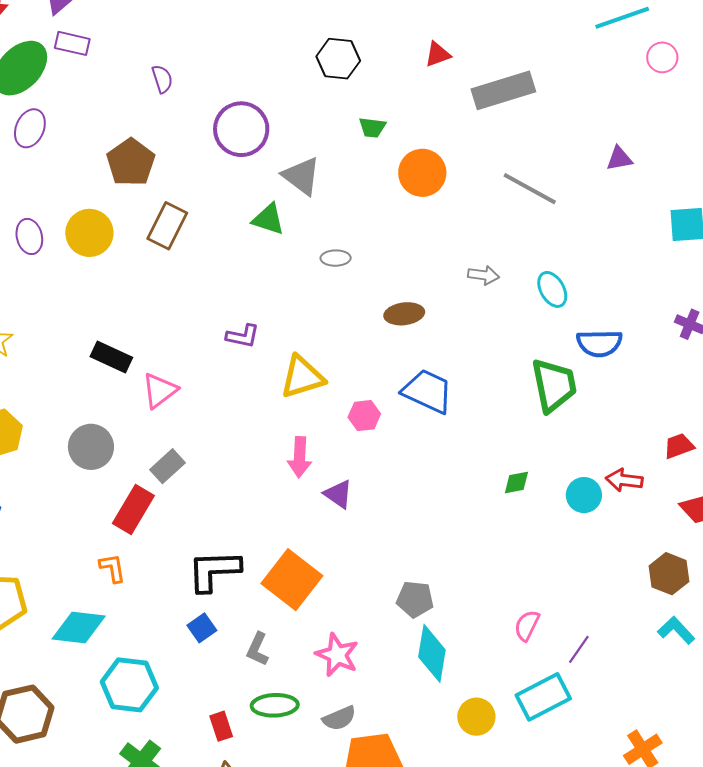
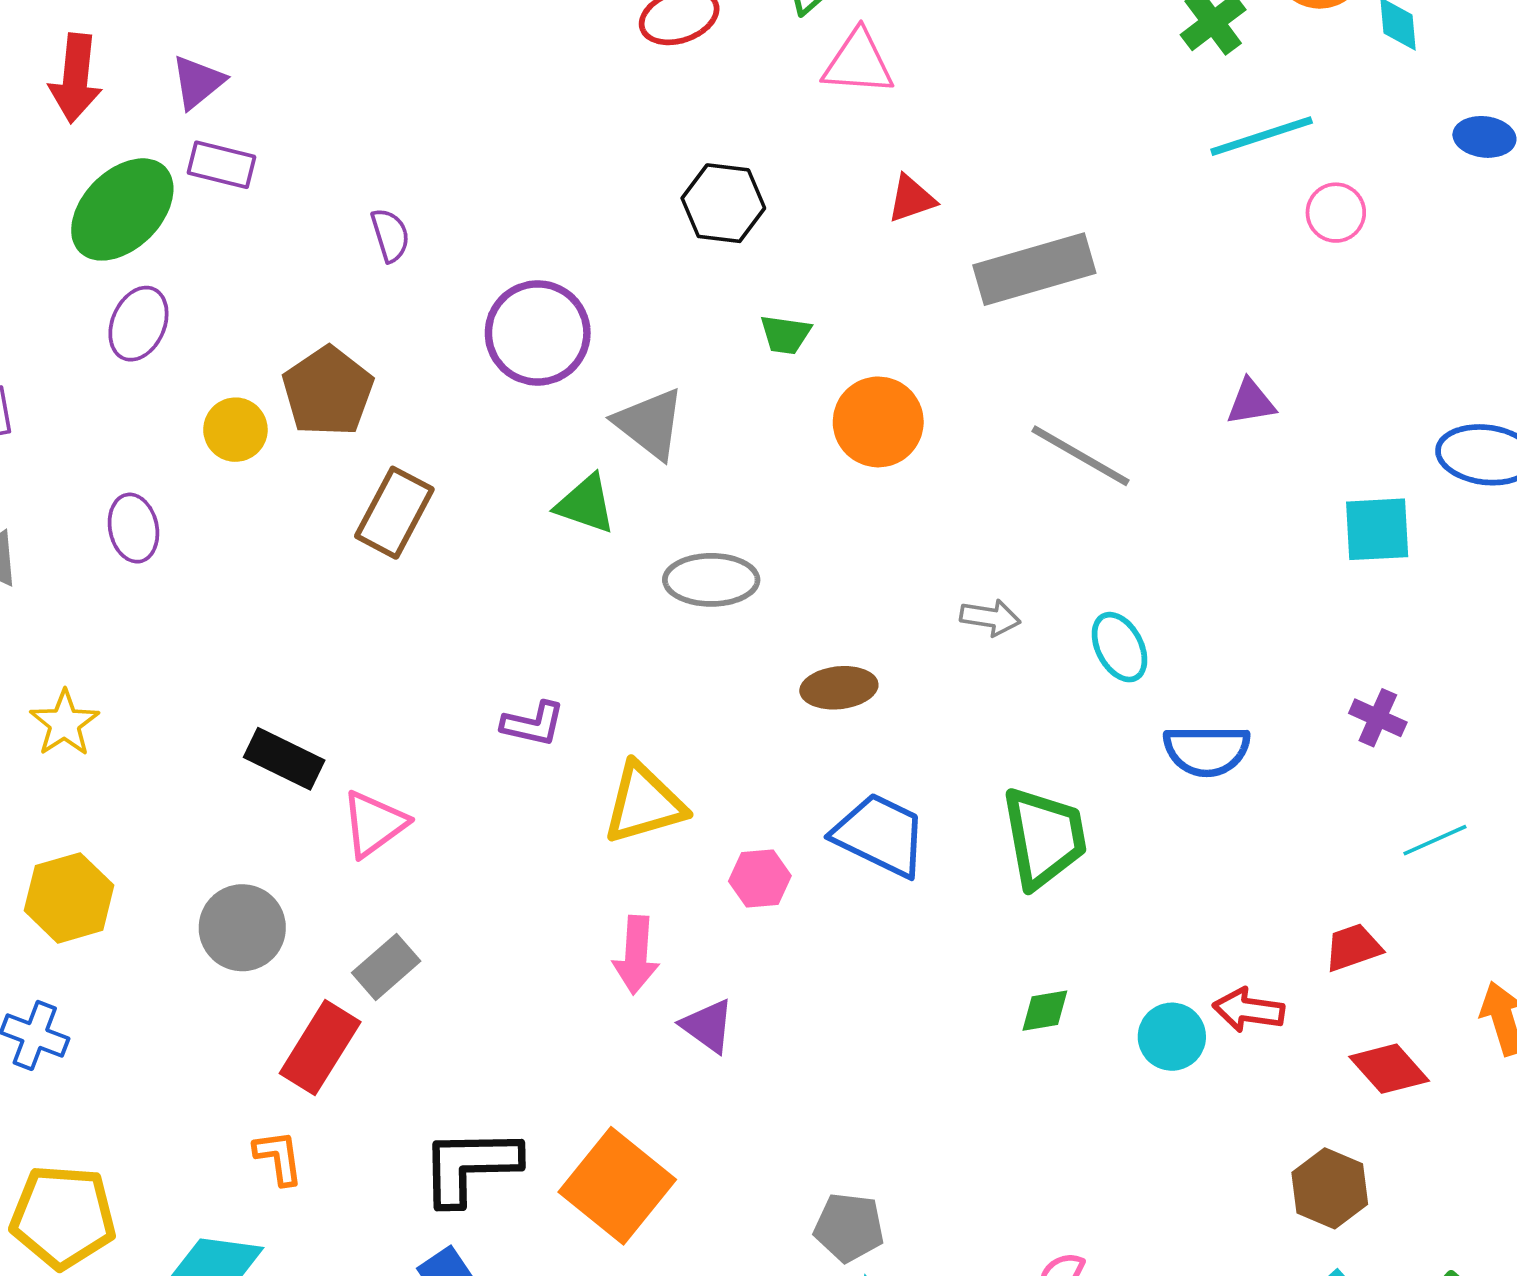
yellow circle: (89, 233) -> (235, 430), moved, size x0.7
gray ellipse: (336, 258) -> (711, 580), size x1.6
green trapezoid: (554, 385) -> (1044, 837), moved

